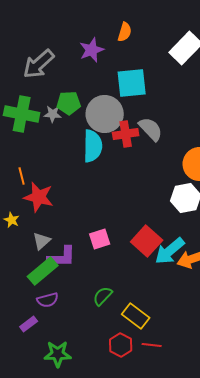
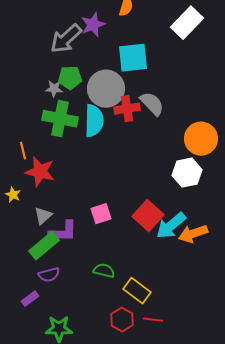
gray arrow: (39, 64) -> (66, 39), moved
green cross: (22, 114) -> (60, 119), moved
green semicircle: (103, 296) -> (104, 271), turned 60

